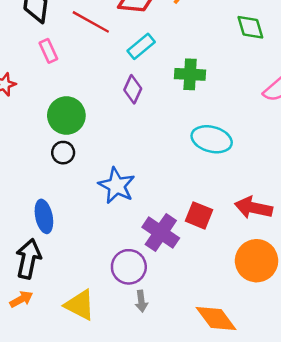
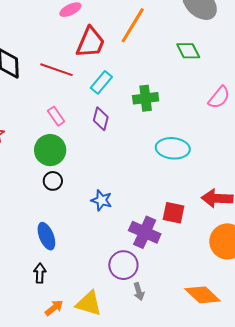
pink rectangle: (48, 51) -> (56, 116), moved
blue star: (117, 186) -> (102, 200), size x0.7
black arrow: (28, 259) -> (40, 273), size x0.6
orange arrow: (21, 299) -> (54, 308), moved

